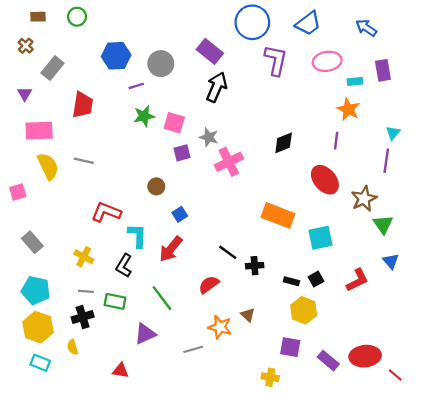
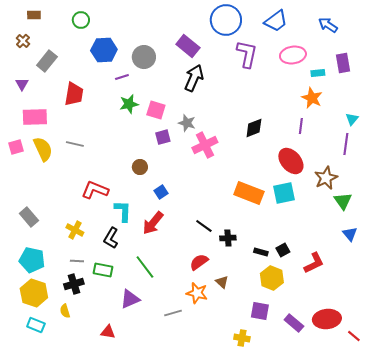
green circle: (77, 17) -> (81, 20), moved
pink square: (18, 192) -> (16, 147), moved
cyan square: (320, 238) -> (284, 193), moved
red L-shape: (357, 280) -> (314, 263), moved
red semicircle: (209, 285) -> (199, 262), moved

